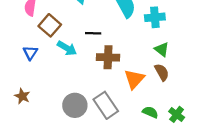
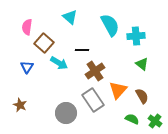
brown cross: (108, 57) -> (95, 71), turned -36
brown semicircle: (162, 72) -> (142, 96), moved
gray rectangle: (106, 105) -> (93, 100), moved

